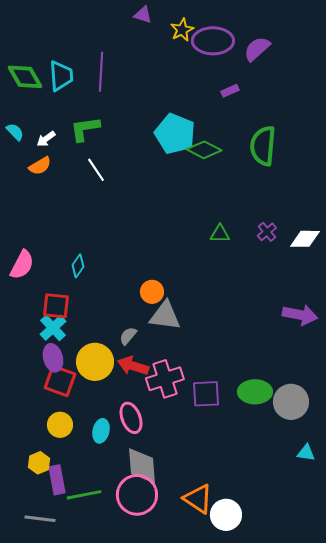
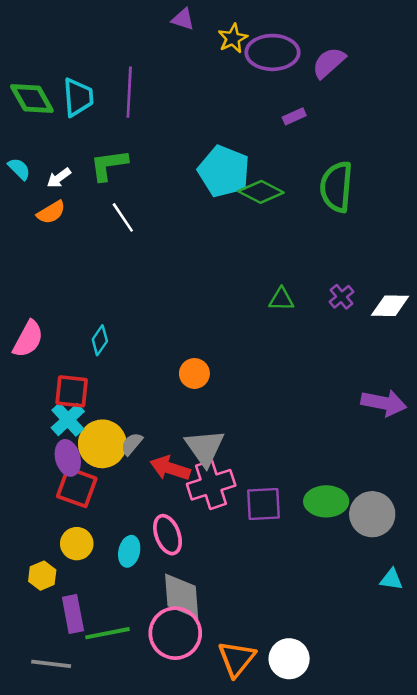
gray triangle: (165, 316) -> (205, 448), moved, turned 48
gray semicircle: (128, 336) -> (132, 444), moved
yellow circle: (95, 362) -> (102, 444), moved
yellow hexagon: (39, 463) -> (42, 576), moved
orange triangle: (198, 499) -> (237, 659), moved, turned 36

